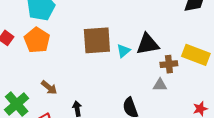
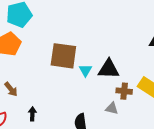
cyan triangle: (123, 51) -> (85, 70), turned -32

